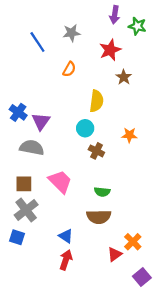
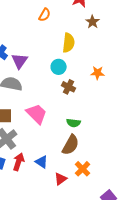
brown semicircle: (99, 217) -> (71, 145), turned -60
orange cross: (133, 242) -> (83, 169), moved
red triangle: (115, 254) -> (61, 179), moved
red arrow: (66, 260) -> (19, 162), moved

